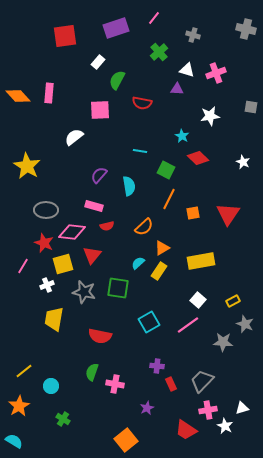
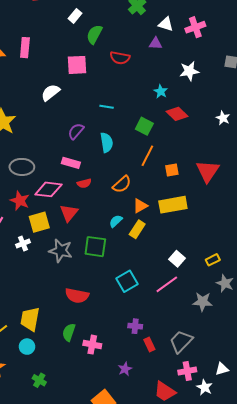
cyan line: (140, 151) -> (107, 107), moved
yellow rectangle: (201, 261) -> (173, 205), moved
yellow trapezoid: (54, 319) -> (30, 319), moved

